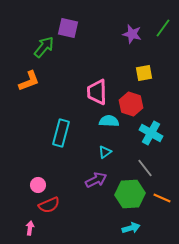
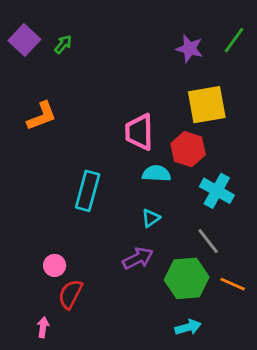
purple square: (68, 28) -> (24, 40), moved, turned 30
green arrow: (44, 47) -> (63, 44), moved, size x0.6
yellow square: (144, 73) -> (207, 105), size x1.6
red semicircle: (49, 205) -> (70, 294), turned 140

